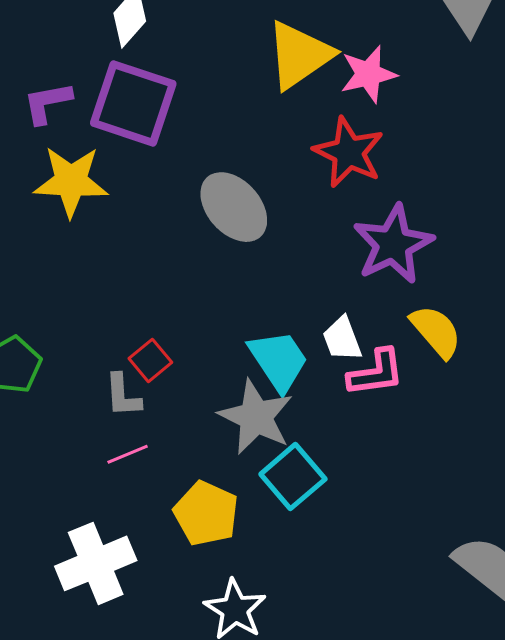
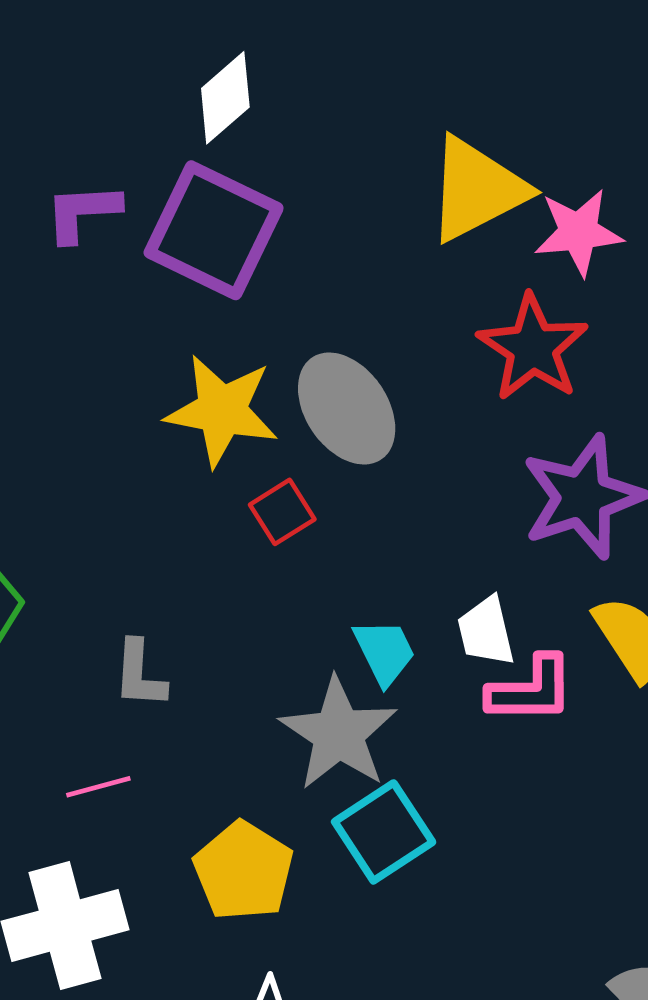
yellow star: (71, 181) -> (222, 410), moved
red square: (150, 360) -> (282, 512), moved
cyan trapezoid: (278, 360) -> (384, 652), size x0.7
pink line: (128, 454) -> (98, 787), moved

